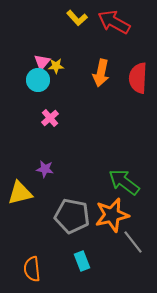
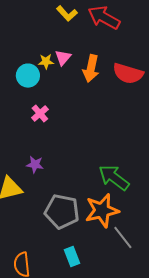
pink triangle: (42, 62) -> (63, 58), moved
red semicircle: (138, 78) -> (128, 74), turned -76

